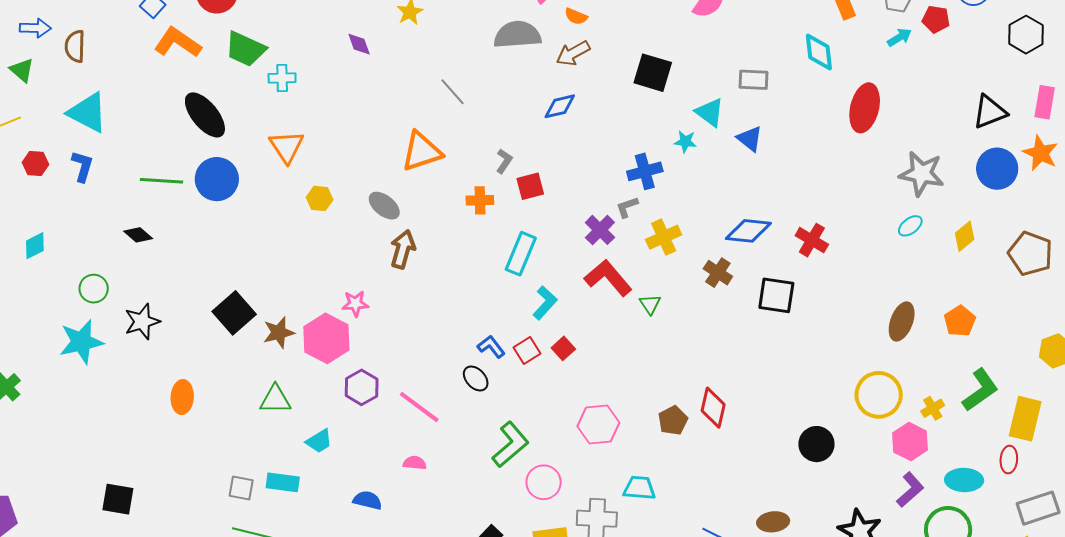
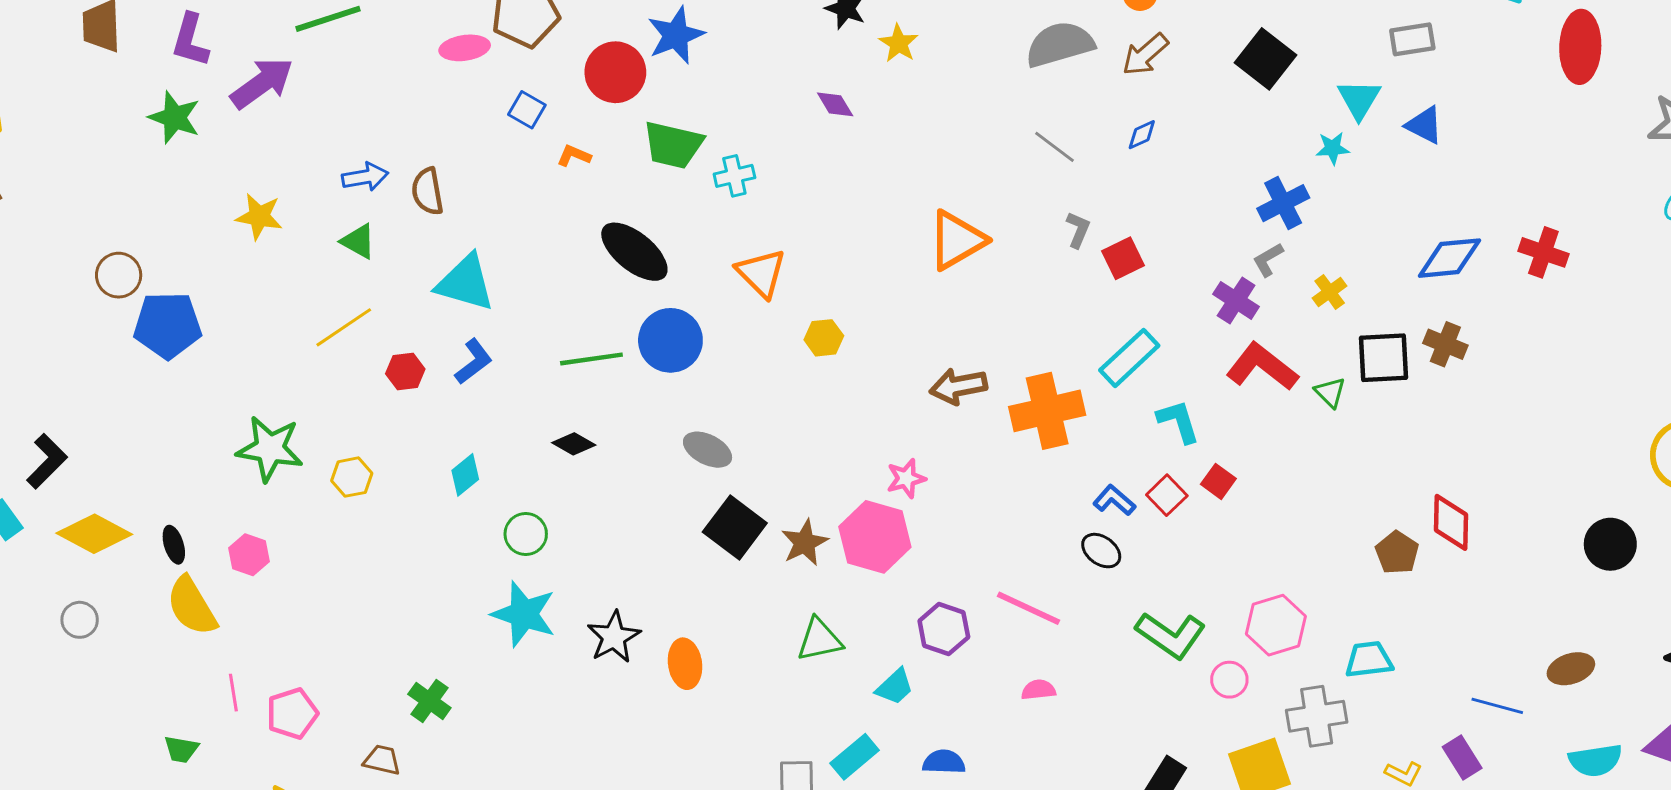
orange L-shape: (178, 43) -> (574, 156), size x0.5
black square: (653, 73) -> (1265, 59), turned 33
gray line: (453, 92) -> (1055, 147), moved
blue diamond: (560, 106) -> (1142, 135), size x0.7
cyan triangle: (710, 112) -> (1359, 99), turned 36
blue L-shape: (82, 166) -> (474, 362), turned 48
orange cross: (480, 200) -> (1047, 411), moved, size x1.8
gray ellipse: (384, 206) -> (708, 450), moved
yellow cross: (664, 237) -> (1330, 292), size x0.7
cyan diamond: (35, 246) -> (465, 475), moved
brown arrow: (403, 249) -> (958, 386), turned -105
cyan rectangle: (521, 254) -> (1129, 358), turned 36
brown cross: (718, 273) -> (1445, 344), moved
black square: (776, 295) -> (1383, 358), moved
cyan L-shape: (545, 303) -> (1178, 421), turned -48
black star: (142, 322) -> (614, 637), moved
cyan star: (81, 342) -> (524, 614), turned -30
purple hexagon: (362, 387) -> (944, 629), moved
pink hexagon: (598, 424) -> (1276, 625), moved
green L-shape: (510, 444) -> (1171, 635), turned 87
cyan rectangle: (283, 482) -> (855, 757), turned -36
pink circle: (544, 482) -> (1229, 680), size x0.7
blue semicircle: (368, 500) -> (944, 762), moved

